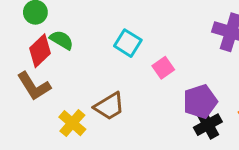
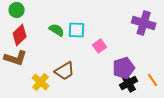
green semicircle: (62, 40) -> (57, 30), moved
cyan square: (128, 43) -> (77, 30), turned -30
brown L-shape: (34, 86) -> (16, 58), turned -40

